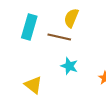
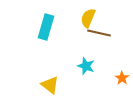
brown line: (59, 37) -> (99, 33), moved

